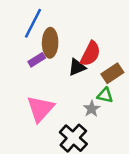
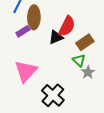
green triangle: (105, 95) -> (79, 60), turned 32
gray star: (92, 109) -> (88, 72), moved

